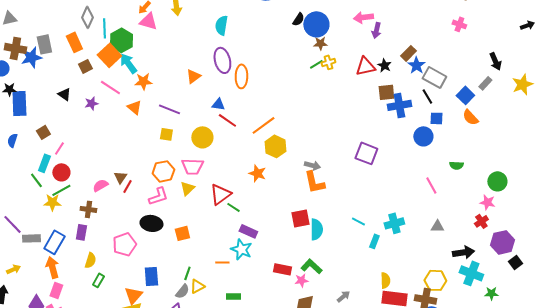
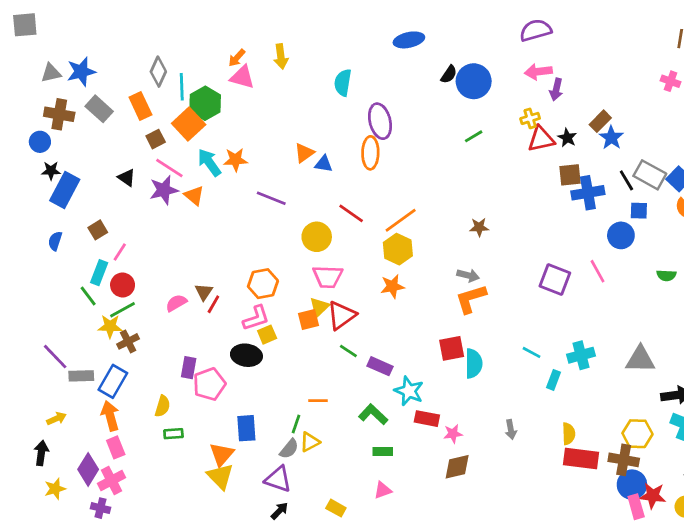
brown star: (320, 43) -> (479, 227), moved
gray rectangle: (44, 44) -> (99, 109), turned -36
blue star: (31, 57) -> (81, 72), moved
purple ellipse: (222, 60) -> (380, 121), moved
yellow cross: (328, 62) -> (530, 118), moved
cyan arrow: (128, 63) -> (209, 162), moved
gray rectangle: (434, 77) -> (650, 175), moved
pink line: (110, 87) -> (169, 168), moved
blue rectangle: (19, 103) -> (65, 190), turned 30
purple star: (91, 103) -> (164, 190), size x1.5
blue triangle: (218, 104) -> (324, 164), moved
orange triangle: (134, 107) -> (194, 196), moved
yellow square: (166, 134) -> (267, 335), moved, turned -32
yellow hexagon: (275, 146) -> (398, 249), moved
purple square: (366, 153) -> (555, 279), moved
pink trapezoid: (192, 166) -> (328, 277), moved
orange star: (257, 173) -> (392, 286), turned -30
orange L-shape: (314, 182) -> (471, 299), turned 85
pink line: (431, 185) -> (598, 271), moved
yellow triangle: (187, 188) -> (319, 307), moved
green line: (233, 207) -> (348, 351), moved
brown cross: (88, 209) -> (128, 341), moved, turned -35
gray triangle: (437, 226) -> (640, 359), size x1.6
purple rectangle: (81, 232) -> (189, 368), moved
orange square: (182, 233) -> (308, 319), moved
cyan star: (241, 249) -> (409, 391), moved
orange line: (222, 262) -> (318, 401), moved
green L-shape: (311, 266) -> (373, 414), moved
green rectangle: (98, 280) -> (173, 434), turned 56
pink rectangle: (56, 290) -> (116, 447), turned -42
green rectangle: (233, 296) -> (383, 452), moved
gray arrow: (343, 296) -> (511, 430), moved, turned 120

